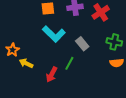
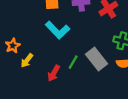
gray rectangle: (82, 44) -> (96, 59), moved, size x1.5
yellow arrow: (26, 63) -> (27, 61), turned -80

